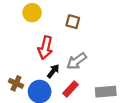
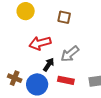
red arrow: (45, 48) -> (40, 43), turned 65
red rectangle: (71, 89) -> (66, 80), turned 63

